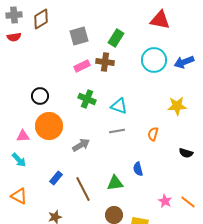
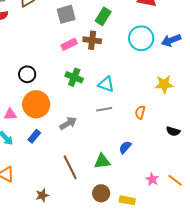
blue semicircle: (138, 169) -> (125, 147), turned 56
blue rectangle: (56, 178) -> (34, 136), moved

